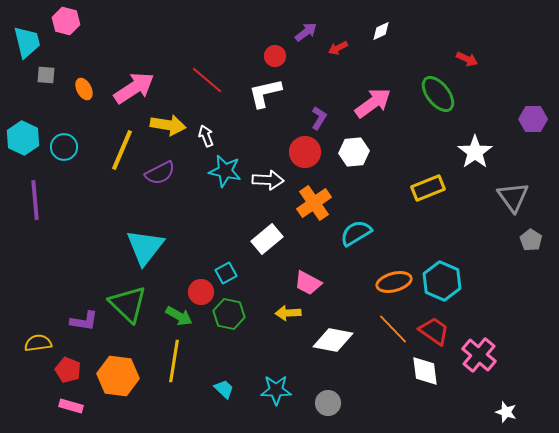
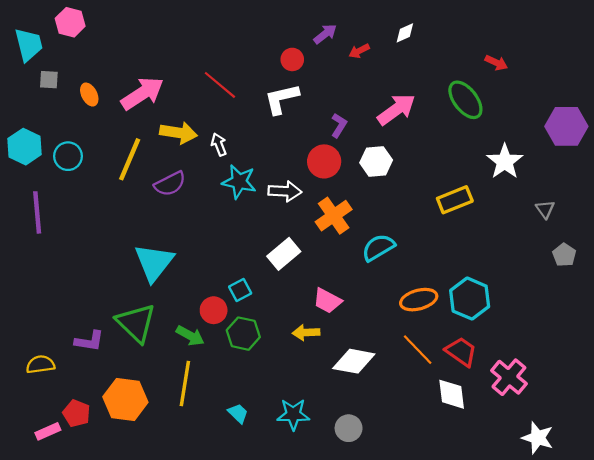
purple hexagon: (533, 119) -> (566, 126), size x1.4
gray triangle: (513, 197) -> (545, 209), size x0.6
red pentagon: (68, 370) -> (77, 413), moved
pink rectangle: (71, 406) -> (48, 431), moved, turned -40
white star: (506, 412) -> (538, 438), size x1.4

